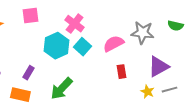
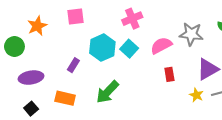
pink cross: (74, 24) -> (132, 19), moved, turned 30
purple rectangle: (28, 73) -> (73, 65), moved

